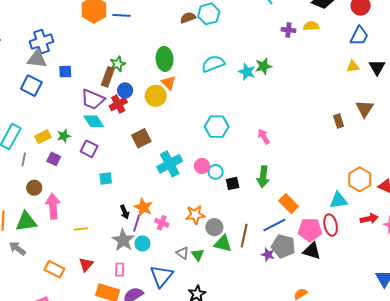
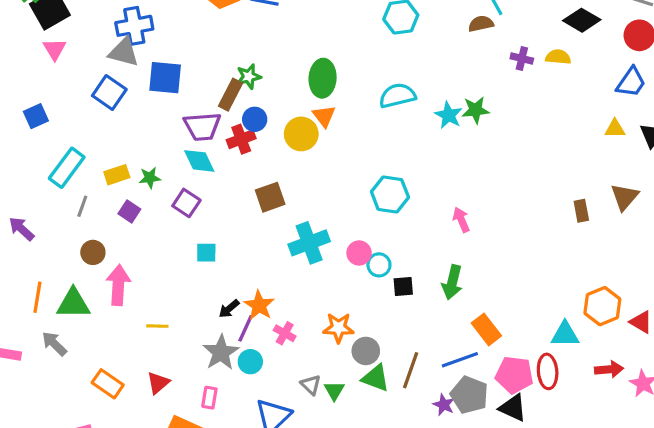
brown semicircle: (188, 18) -> (481, 24), moved
blue square: (65, 72) -> (165, 78), size x1.6
purple trapezoid: (93, 99) -> (202, 126), turned -35
black arrow: (125, 212) -> (229, 309), turned 64

